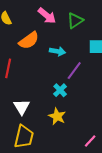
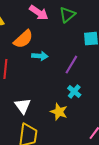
cyan arrow: (57, 51) -> (40, 56), moved
cyan cross: (60, 90) -> (74, 91), moved

